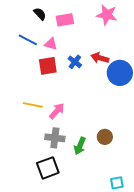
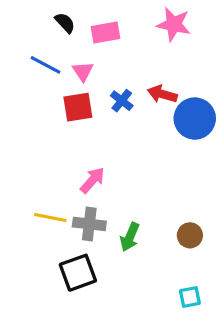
pink triangle: (51, 44) -> (83, 71), turned 40
yellow line: (33, 105) -> (50, 217), moved
brown circle: (105, 137) -> (190, 235), moved

